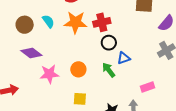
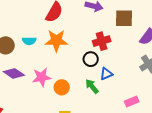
cyan semicircle: (48, 21) -> (29, 41), turned 128
red cross: (102, 22) -> (102, 41), moved
pink star: (49, 74) -> (42, 77), moved

